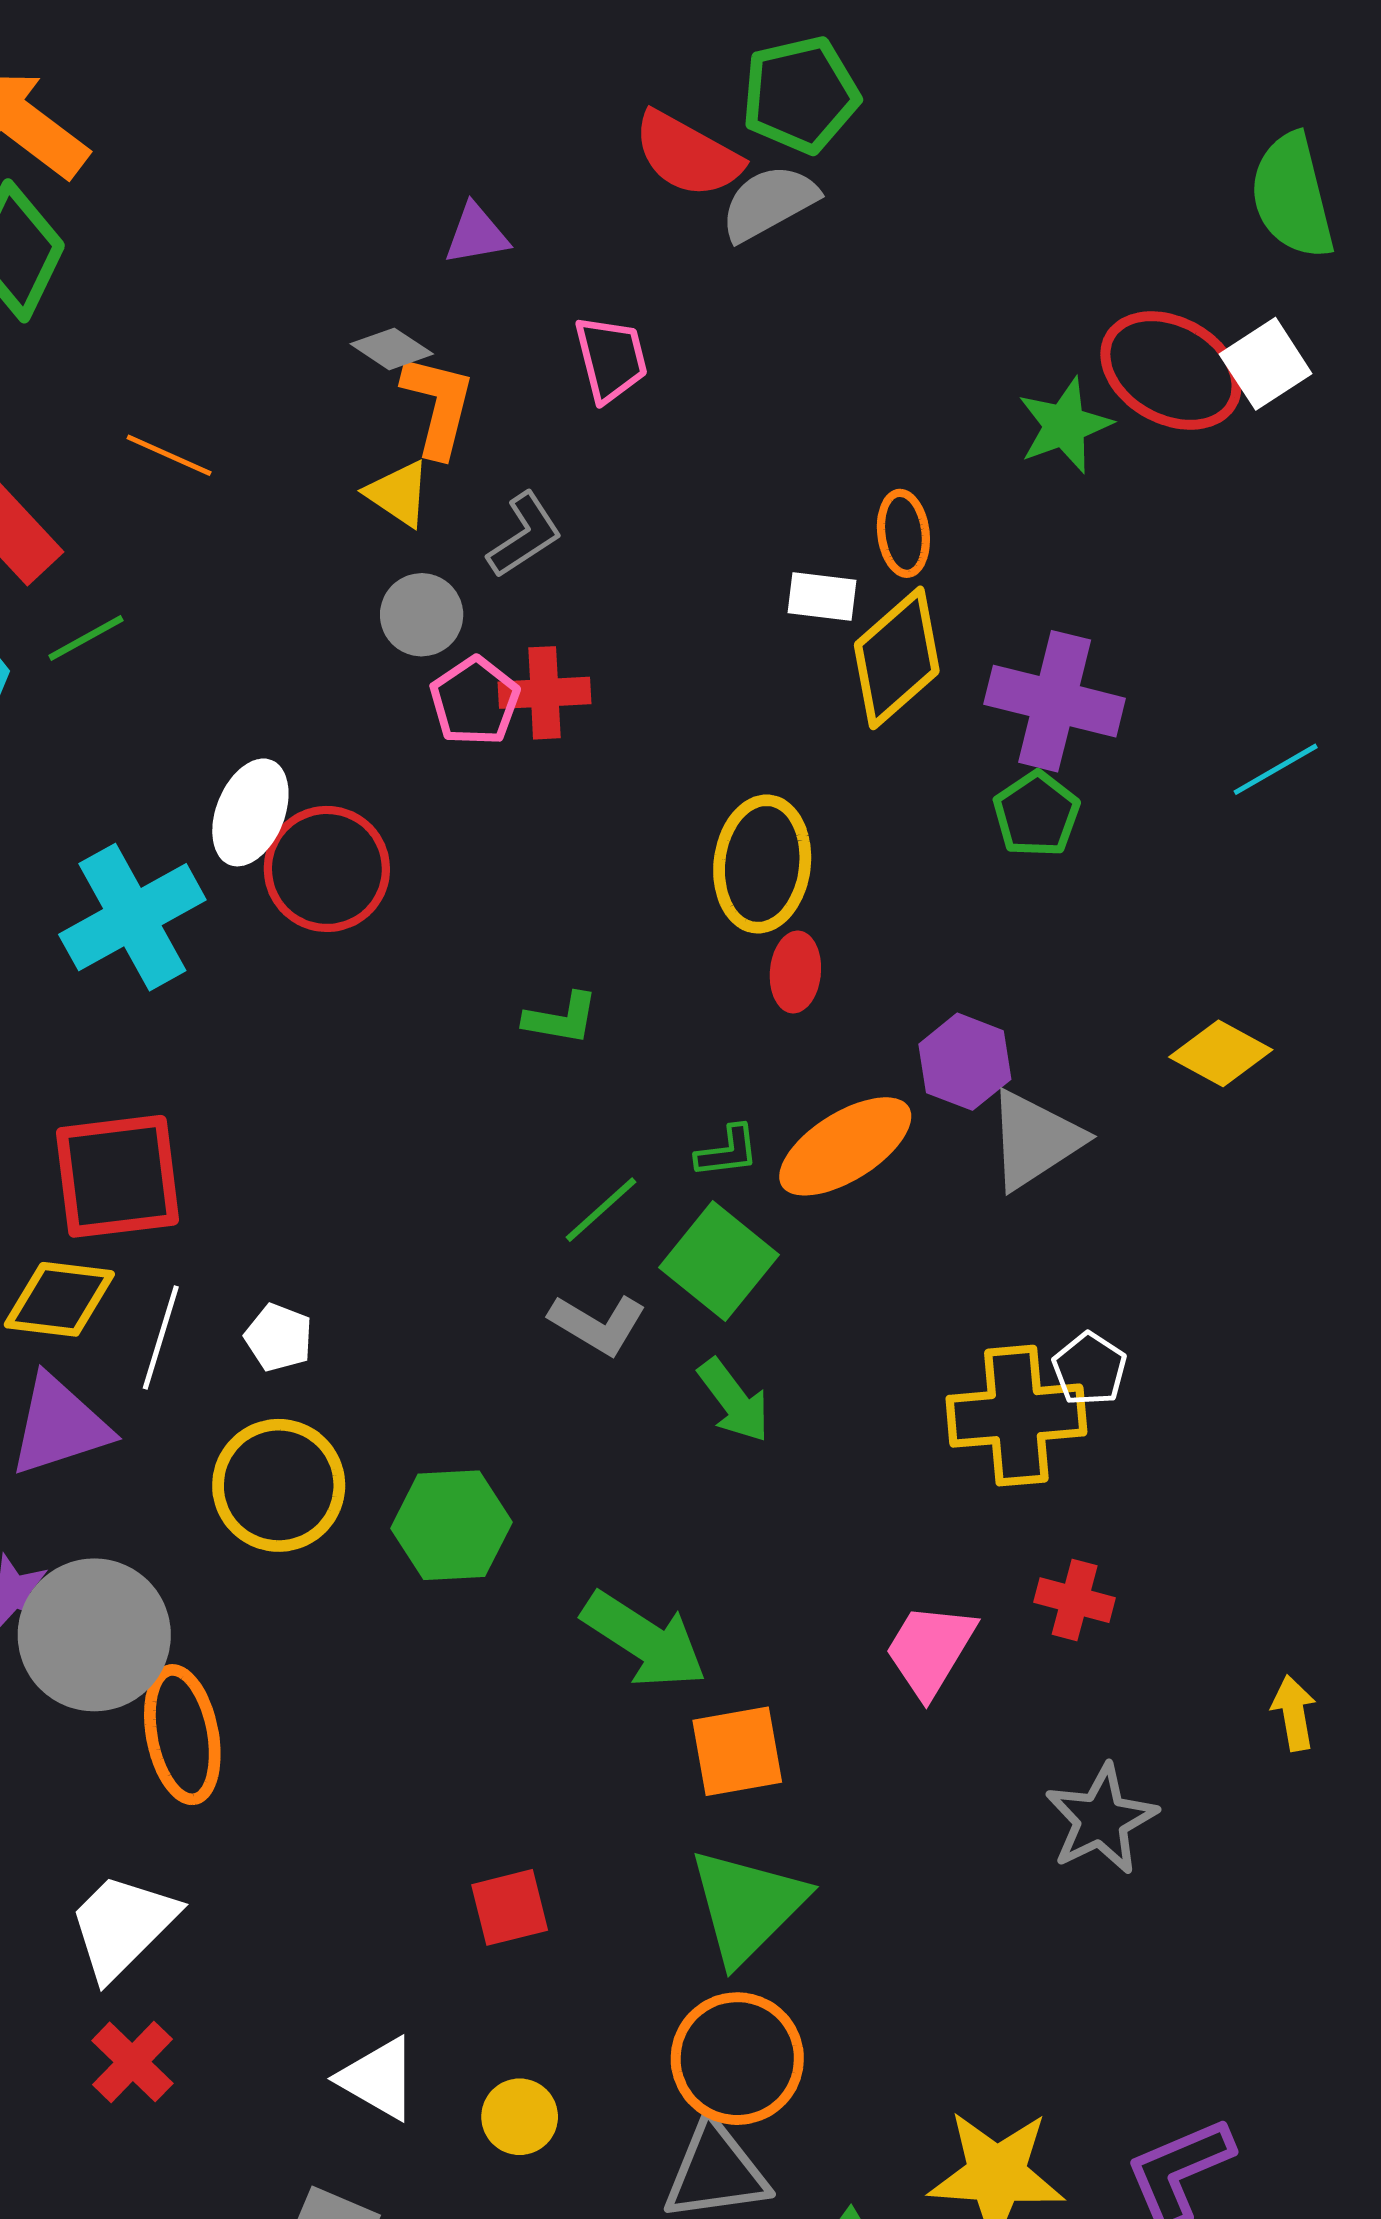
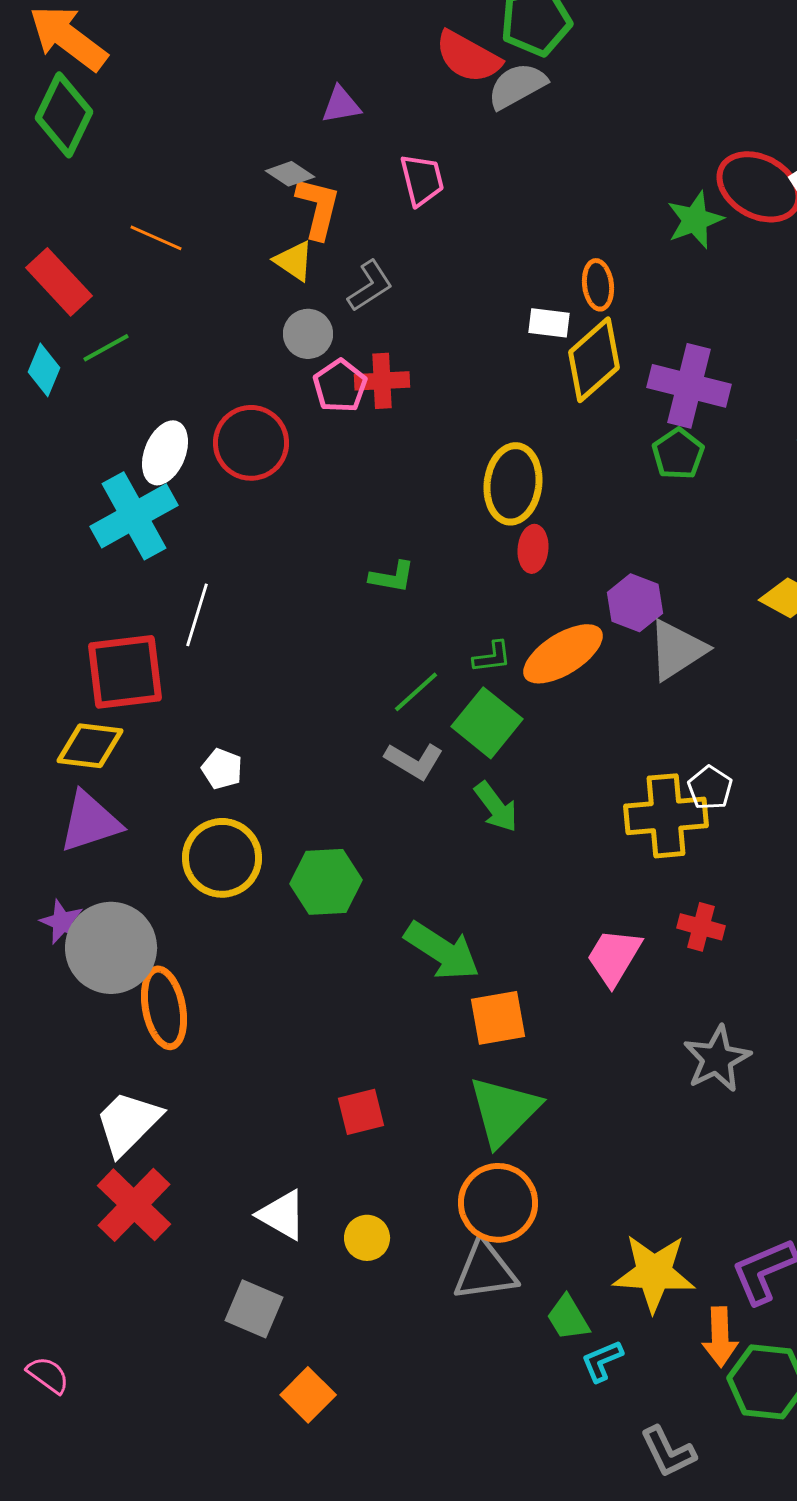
white ellipse: (250, 812) -> (165, 453), moved
red circle: (327, 869) -> (251, 443), moved
white line: (161, 1338) -> (197, 615), moved
red cross: (132, 2062) -> (134, 1205), size x1.5

